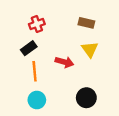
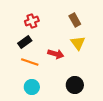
brown rectangle: (86, 23) -> (75, 20), turned 48
orange line: (35, 71) -> (30, 62), turned -66

